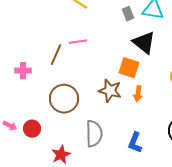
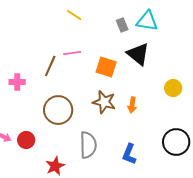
orange square: (129, 68) -> (106, 67), moved

